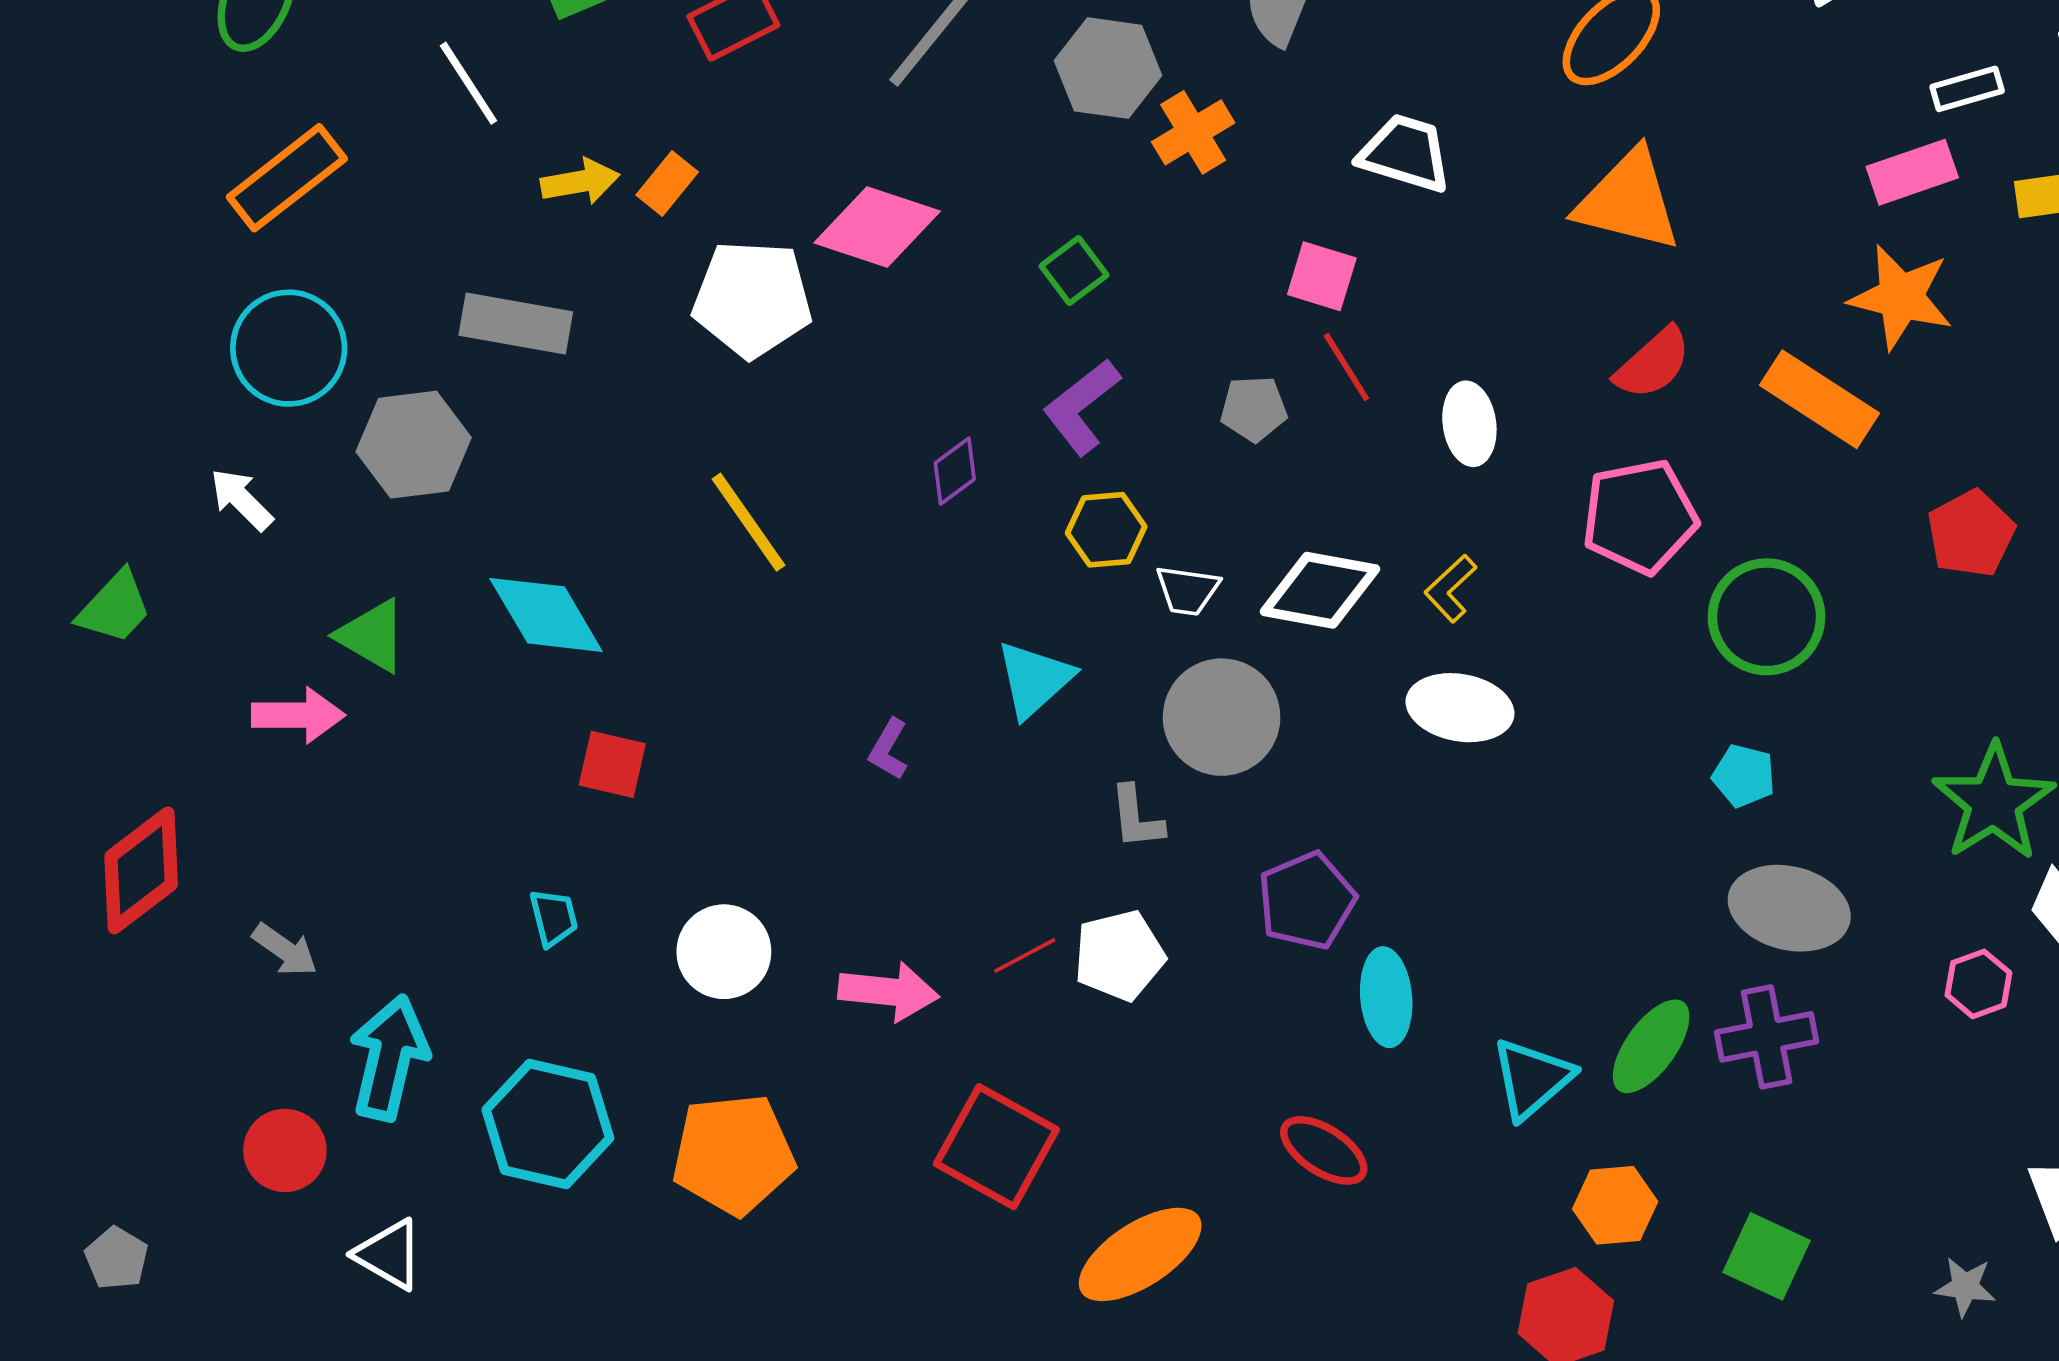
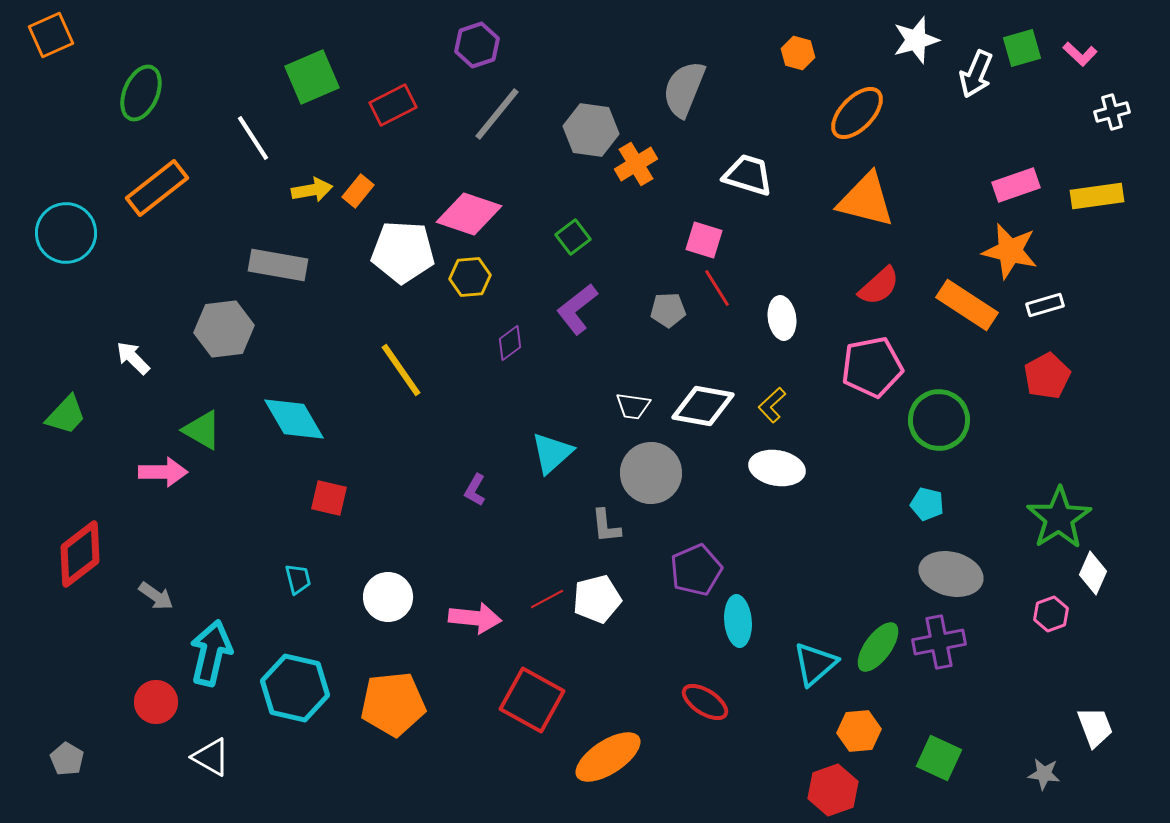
white rectangle: (1967, 89) -> (1045, 305), moved
cyan circle: (289, 348) -> (66, 233), moved
yellow hexagon: (1106, 530) -> (470, 277), moved

